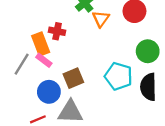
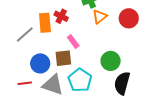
green circle: (148, 51) -> (111, 61), moved
pink rectangle: (44, 60) -> (73, 42), moved
cyan pentagon: (118, 76) -> (80, 80), moved

